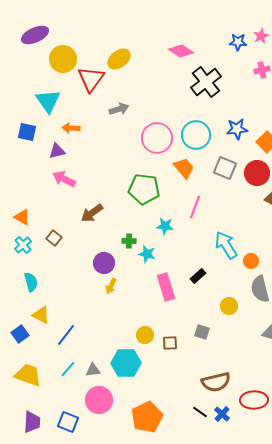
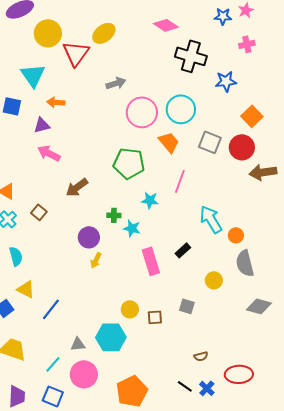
black cross: (206, 82) -> (191, 56), turned -36
gray arrow: (119, 109) -> (116, 83), moved
blue star: (237, 129) -> (226, 81), moved
cyan line: (68, 369) -> (53, 364), moved
brown semicircle: (216, 382) -> (201, 356), size x0.5

